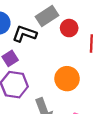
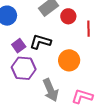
black L-shape: (25, 34) -> (40, 42), moved

